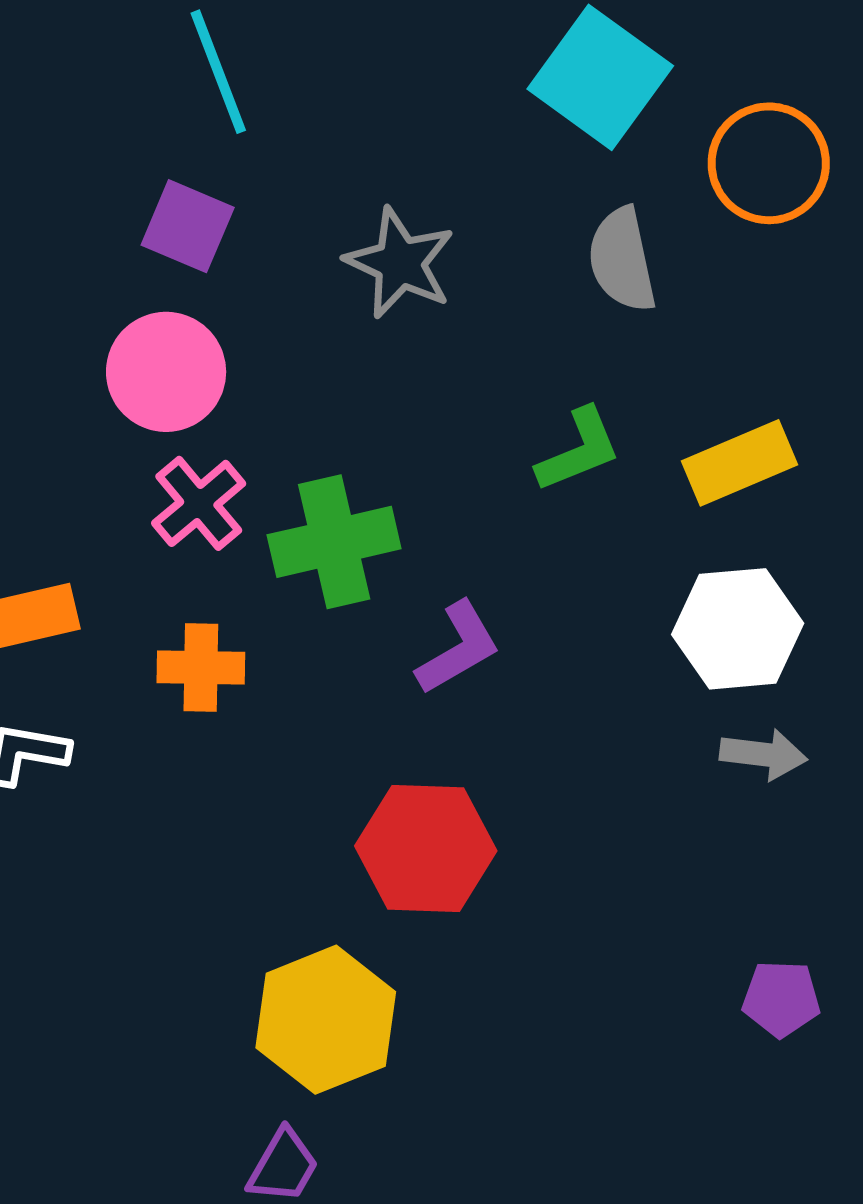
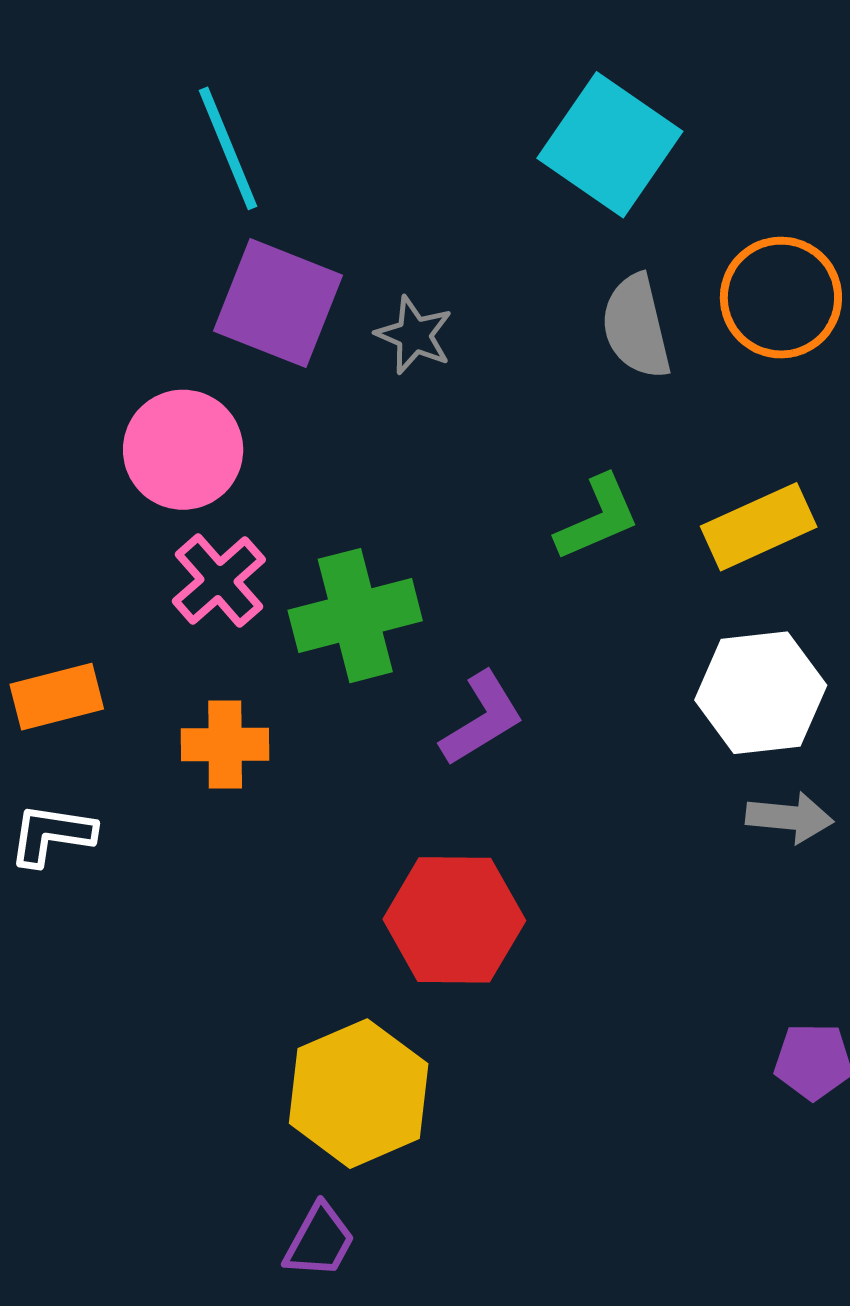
orange circle: (769, 163) -> (781, 298), moved
purple square: (188, 226) -> (278, 303), moved, size x1.4
gray star: (400, 263) -> (414, 335), size x0.7

